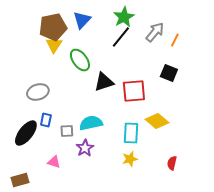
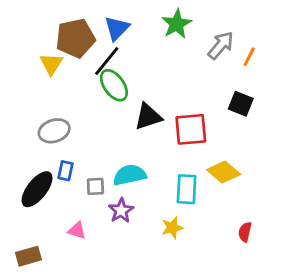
black line: (121, 37) -> (107, 61), moved
yellow triangle: (54, 45) -> (51, 64), moved
yellow star: (130, 159) -> (172, 228), moved

